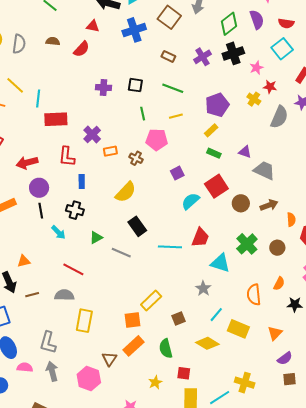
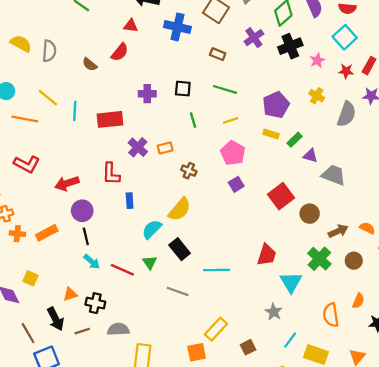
blue cross: (134, 30) -> (177, 27), turned 35
brown semicircle: (53, 41) -> (90, 64), moved, turned -144
purple cross: (202, 57) -> (254, 38), moved
red star: (270, 87) -> (346, 71), moved
red rectangle: (56, 119) -> (110, 119), moved
yellow rectangle: (211, 130) -> (271, 134), turned 64
pink pentagon: (157, 140) -> (233, 153), moved, turned 30
orange rectangle: (110, 151) -> (165, 148), moved
green rectangle: (214, 153) -> (295, 140), moved, turned -64
cyan semicircle: (191, 201) -> (152, 229), moved
brown arrow: (269, 205) -> (338, 231), moved
black cross: (75, 210) -> (95, 303), moved
orange semicircle: (291, 220) -> (367, 228), turned -56
black rectangle: (137, 226) -> (180, 249), moved
cyan arrow: (59, 232) -> (92, 262), moved
green triangle: (96, 238) -> (150, 262), turned -32
cyan line: (170, 247) -> (217, 270), moved
gray line: (121, 253) -> (178, 291), moved
cyan triangle: (220, 263) -> (291, 282), turned 45
red line: (73, 269) -> (122, 270), moved

